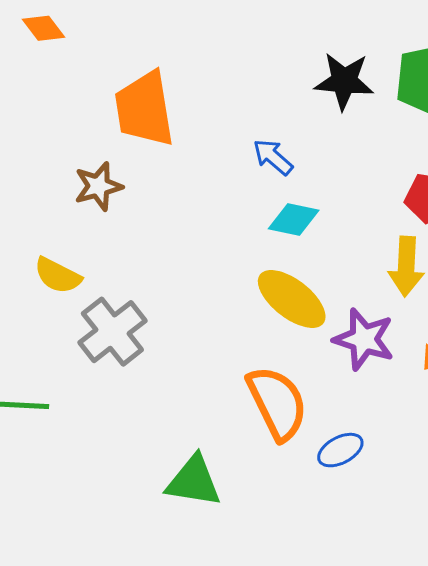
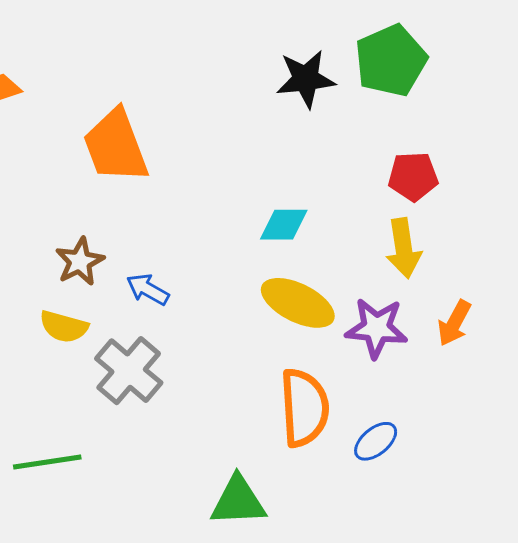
blue arrow: (273, 157) -> (148, 289), moved
brown star: (98, 186) -> (80, 262), moved
orange semicircle: (277, 403) -> (304, 408), turned 34

